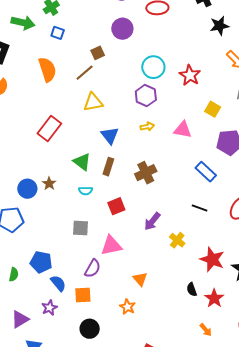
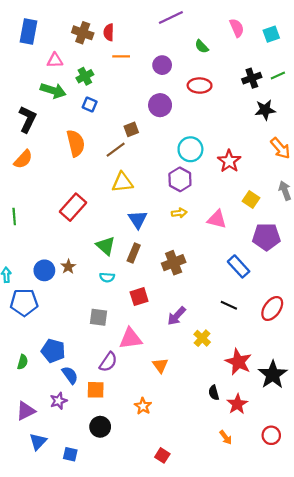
orange triangle: (140, 279) -> (160, 365), moved

